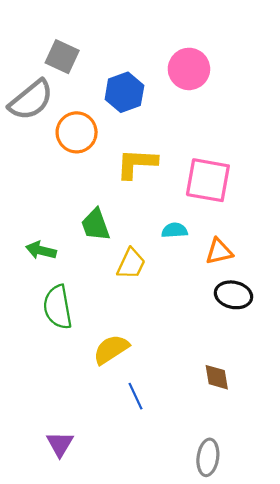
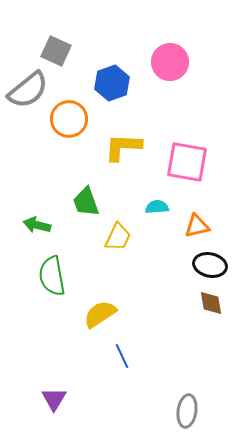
brown diamond: (217, 377) -> (211, 303), moved

